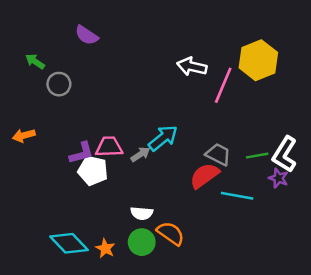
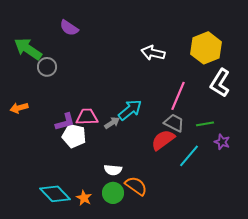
green arrow: (35, 61) -> (28, 49), size x1.8
pink line: (223, 85) -> (178, 96), moved
white L-shape: (285, 154) -> (220, 83), moved
cyan line: (237, 196) -> (189, 156), turned -60

